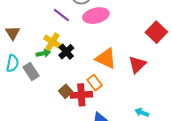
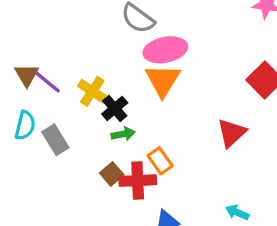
purple line: (61, 15) -> (48, 82), moved
green arrow: (43, 53) -> (123, 134), moved
orange triangle: (106, 59) -> (163, 80), moved, turned 35

